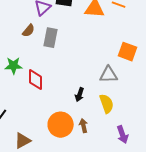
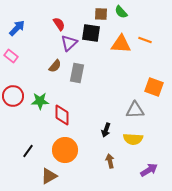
yellow semicircle: (107, 104) -> (133, 139), turned 114
orange circle: (61, 125) -> (65, 150), moved
purple arrow: (123, 135) -> (149, 170), turned -102

